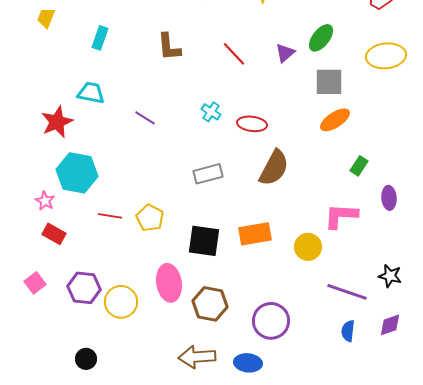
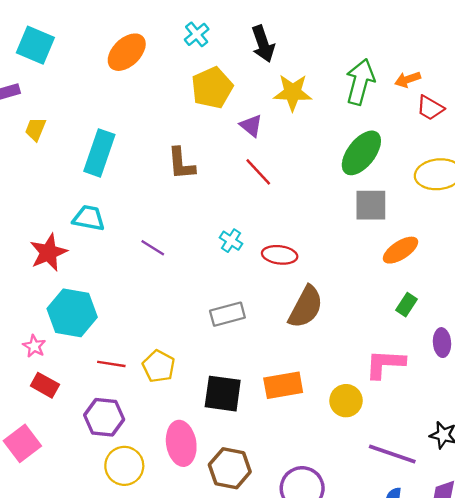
cyan rectangle: (100, 38) -> (99, 153), size x1.6
green ellipse: (321, 38) -> (361, 153), size x1.4
purple triangle: (285, 53) -> (251, 126), moved, turned -40
orange ellipse: (335, 120) -> (401, 250), moved
pink square: (35, 283) -> (22, 443), size x1.4
purple hexagon: (84, 288) -> (104, 417), moved

